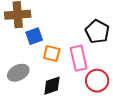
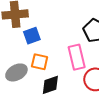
orange square: (52, 54) -> (40, 62), moved

